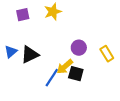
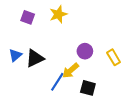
purple square: (23, 15) -> (28, 17), turned 32
black square: (76, 74) -> (88, 88), moved

